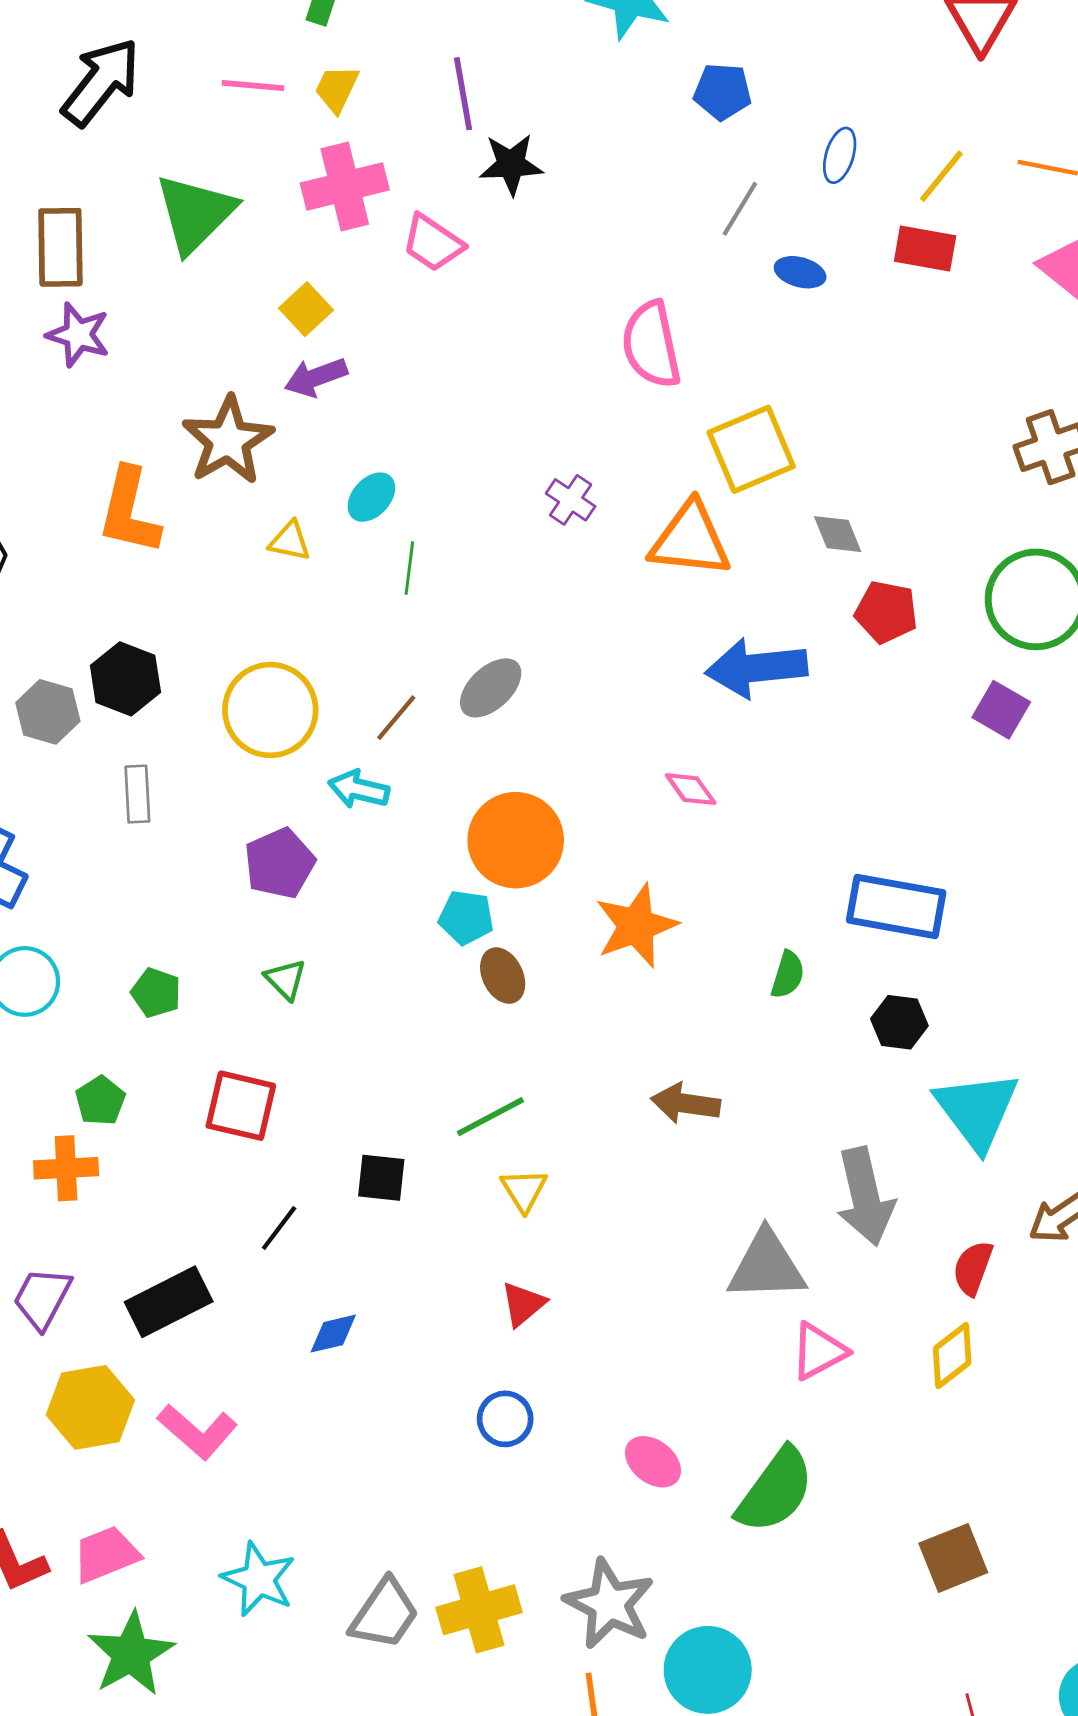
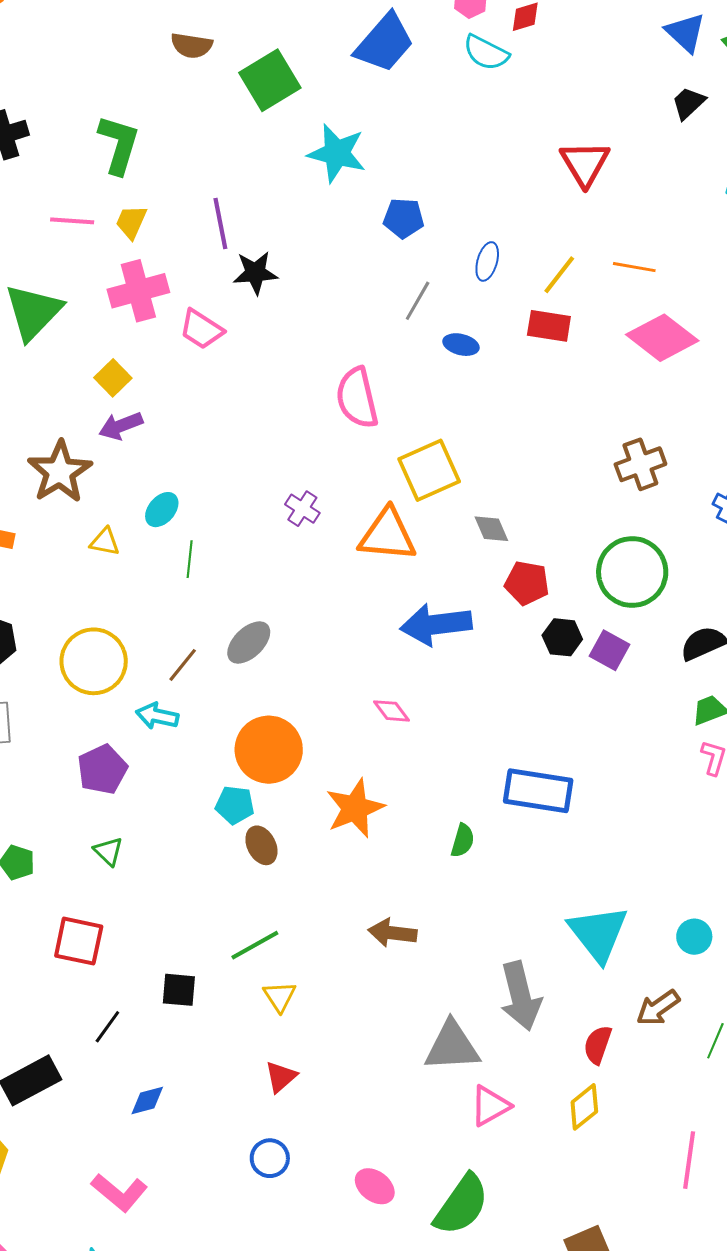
black hexagon: (899, 1022) -> (562, 637), moved
pink L-shape: (197, 1432) -> (119, 1192), moved

